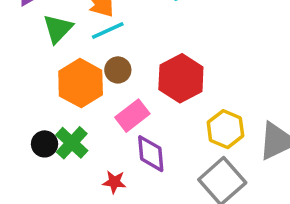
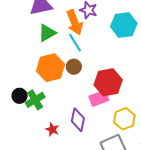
cyan line: (108, 31) -> (75, 43), turned 66
pink rectangle: (132, 116) -> (99, 98), moved

